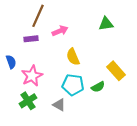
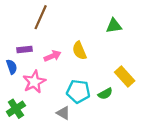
pink arrow: (60, 31) -> (53, 56), moved
purple rectangle: (31, 39) -> (25, 50), moved
yellow semicircle: (73, 57) -> (79, 51), moved
green cross: (28, 101) -> (16, 109), moved

